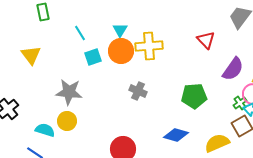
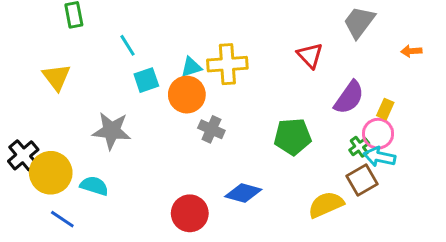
cyan triangle: (120, 30) -> (191, 67), moved, turned 42
orange circle: (121, 51) -> (187, 95), moved
yellow circle: (67, 121) -> (51, 173), moved, size x1.5
cyan semicircle: (45, 130) -> (94, 186), moved
blue diamond: (176, 135) -> (243, 193), moved

